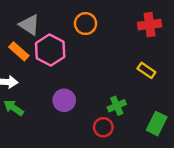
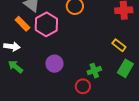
green rectangle: (157, 124) -> (125, 68), moved

